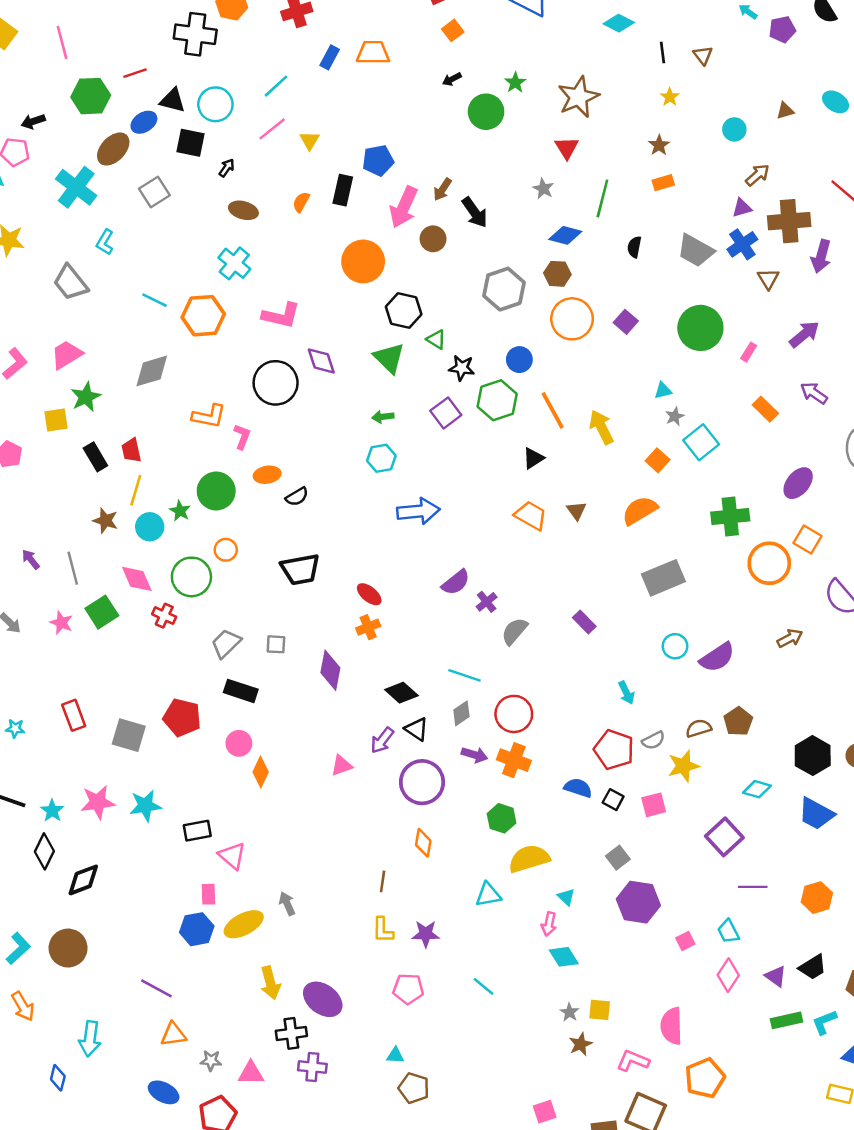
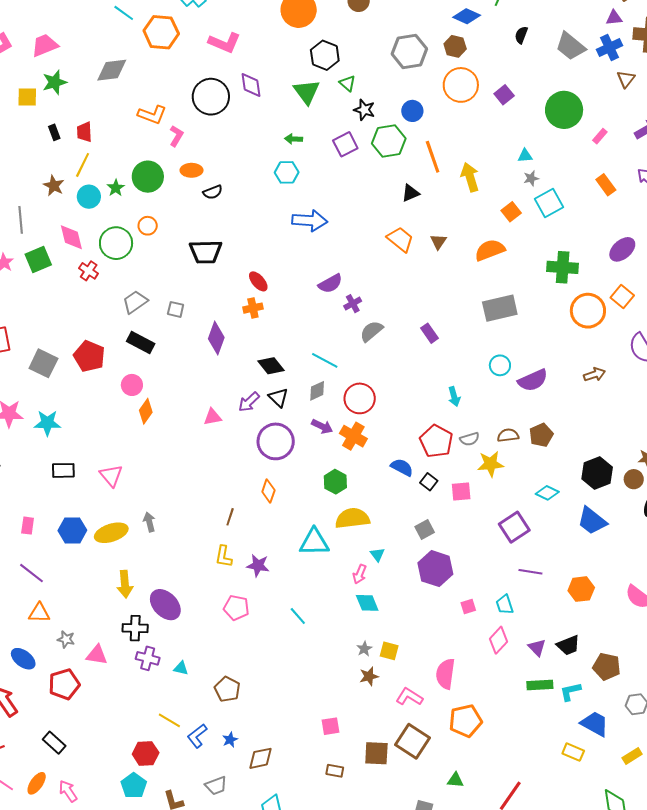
black rectangle: (95, 457) -> (54, 132), size x0.7
black rectangle: (197, 831) -> (63, 470), moved
pink rectangle: (208, 894) -> (28, 526), moved
cyan triangle: (488, 895) -> (314, 542), size x1.4
cyan triangle: (395, 1055) -> (181, 668), moved

